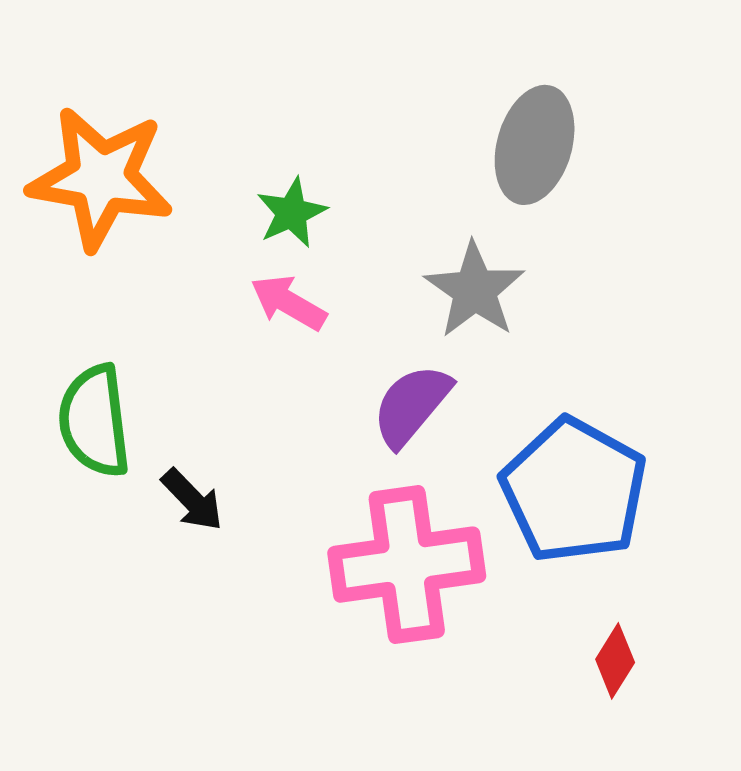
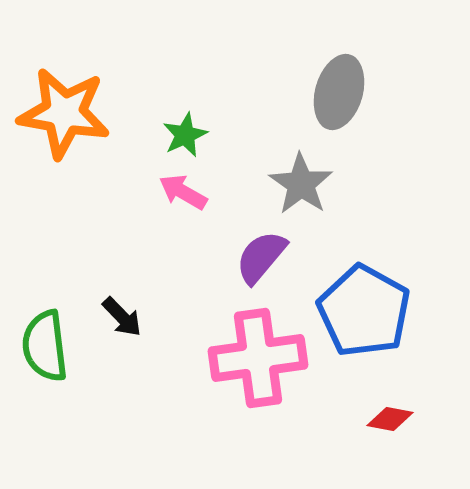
green semicircle: (94, 421) -> (45, 346), moved
red diamond: (615, 661) -> (390, 419), turned 69

